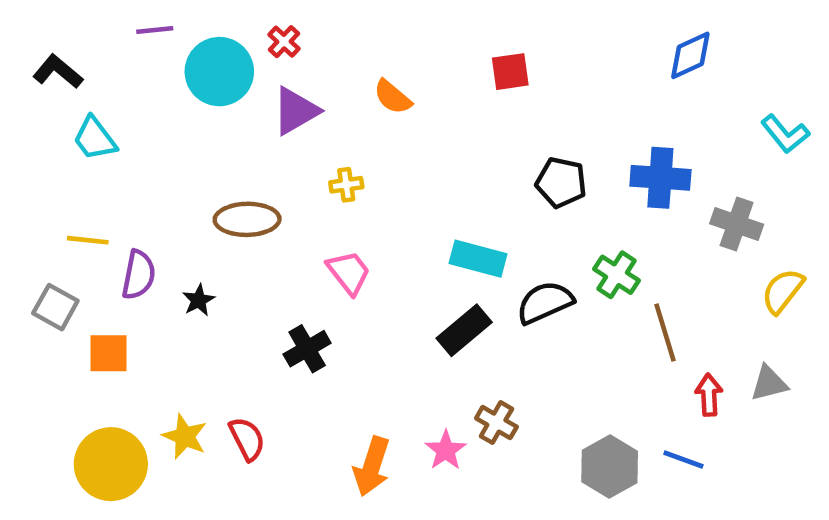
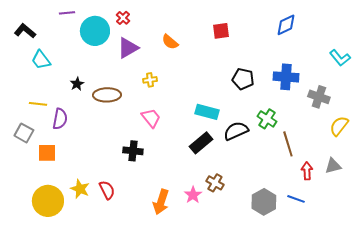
blue diamond: (690, 55) -> (286, 25), moved
black star: (199, 300) -> (77, 84), moved
black cross: (307, 349) -> (133, 151), turned 36

